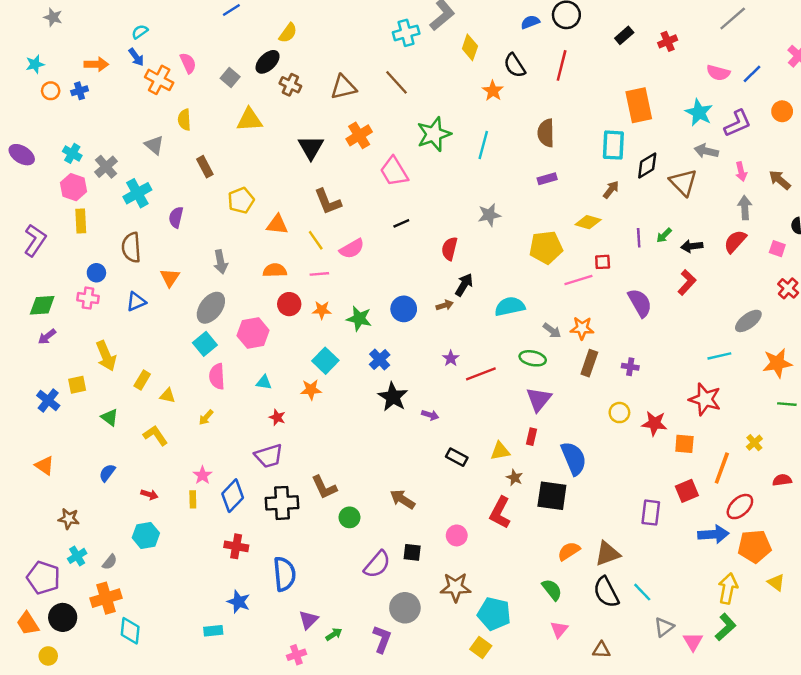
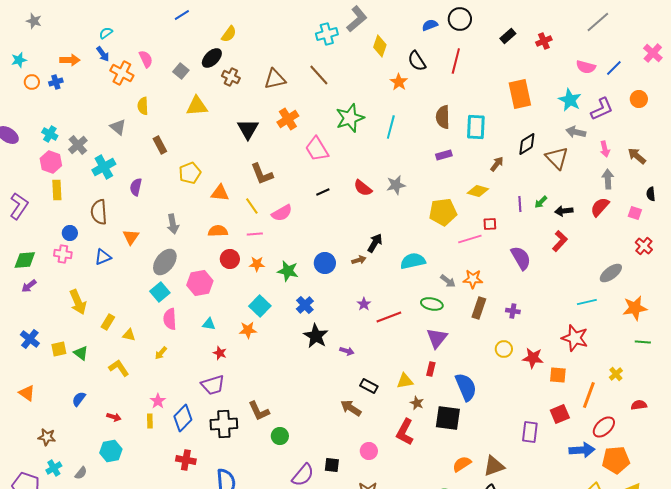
cyan rectangle: (613, 145) -> (476, 127), moved
red semicircle: (449, 249) -> (363, 188), moved, turned -66
yellow square: (77, 385) -> (59, 349), moved
brown arrow: (403, 499) -> (351, 408), moved

